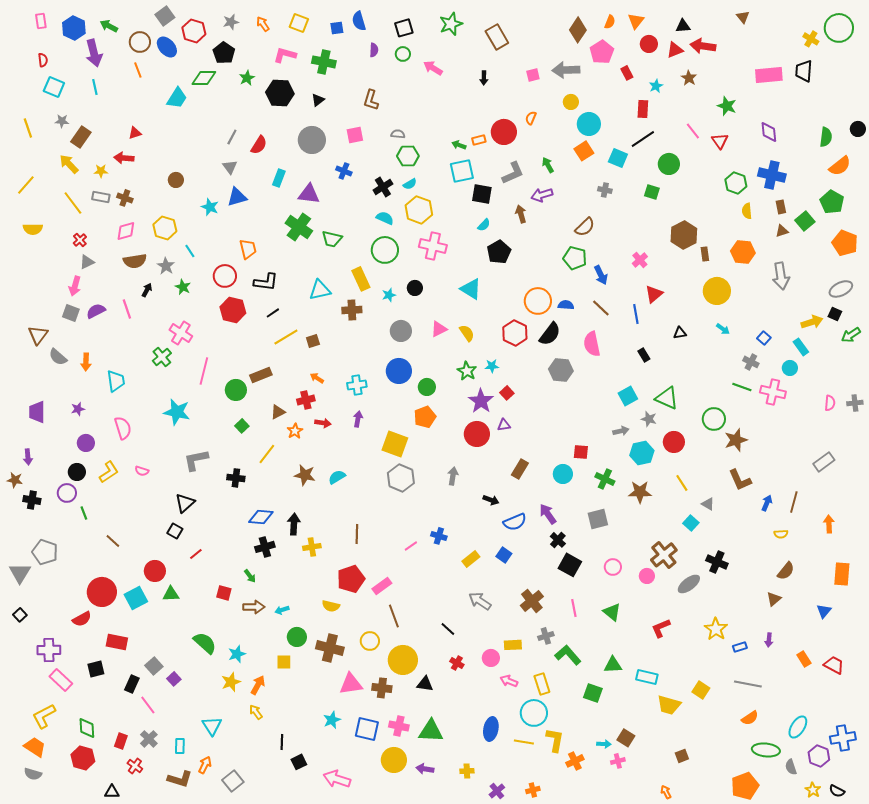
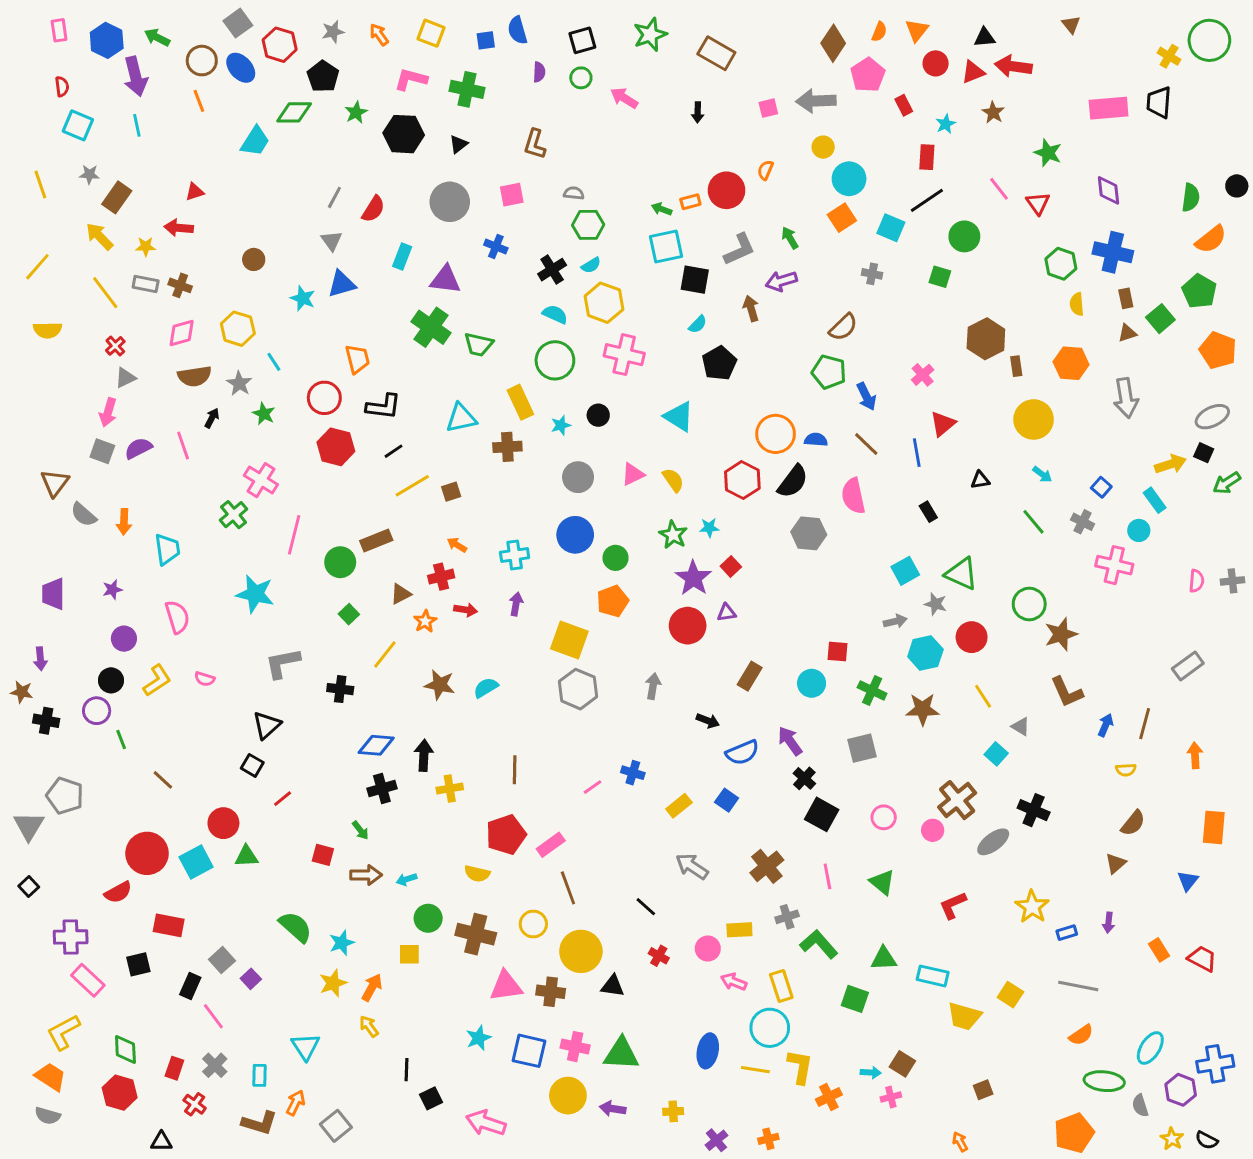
brown rectangle: (497, 37) -> (716, 53), turned -30
green line: (742, 387) -> (1034, 522), moved, turned 30

